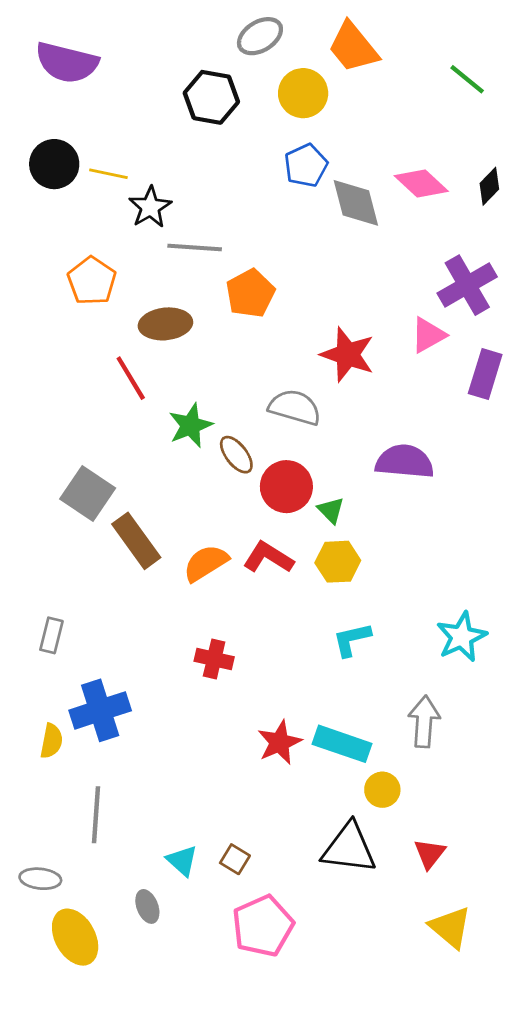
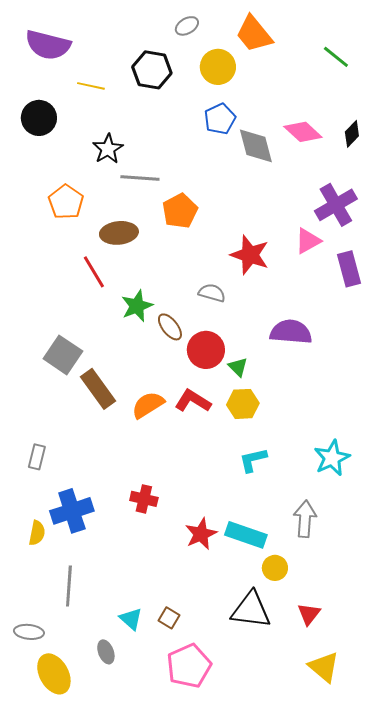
gray ellipse: (260, 36) -> (187, 26), size x0.7
yellow line: (108, 174) -> (91, 86), moved
purple rectangle: (485, 374) -> (349, 269), turned -32
gray semicircle: (295, 407) -> (212, 293), size x0.7
red cross: (214, 659) -> (144, 499), moved

